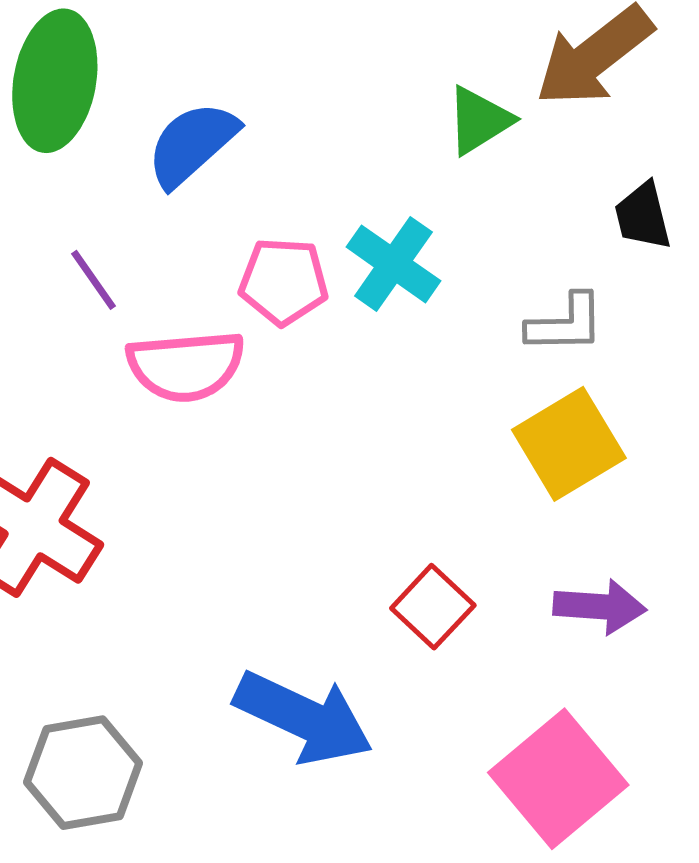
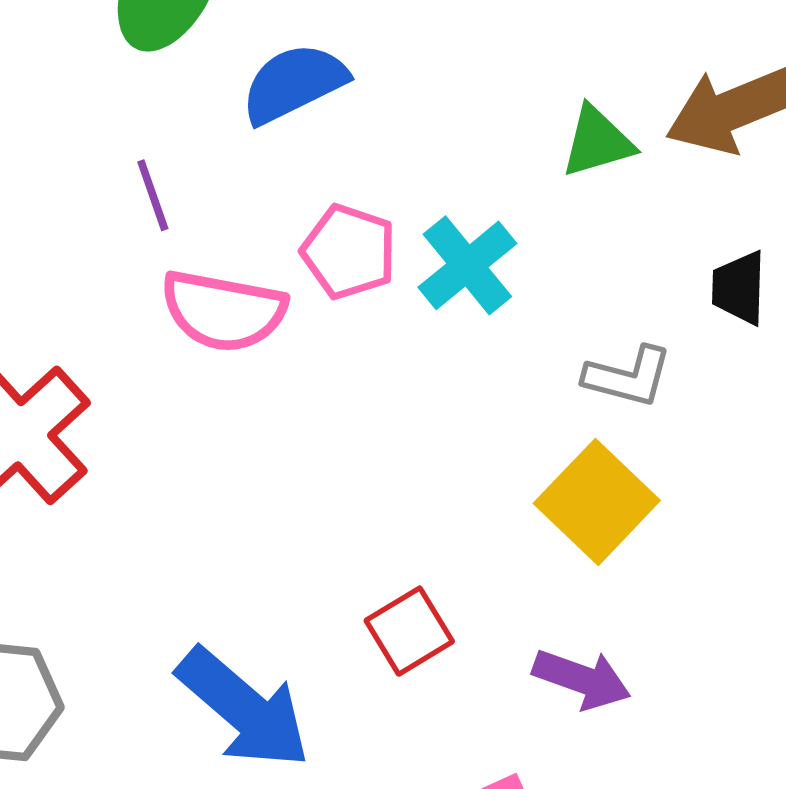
yellow square: (569, 444) -> (597, 502), turned -31

